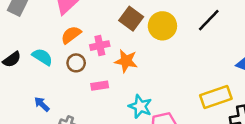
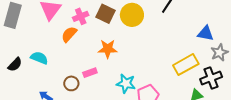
orange semicircle: (71, 35) -> (69, 34), moved
pink cross: (100, 46) -> (81, 16), moved
brown circle: (76, 63) -> (71, 83), moved

